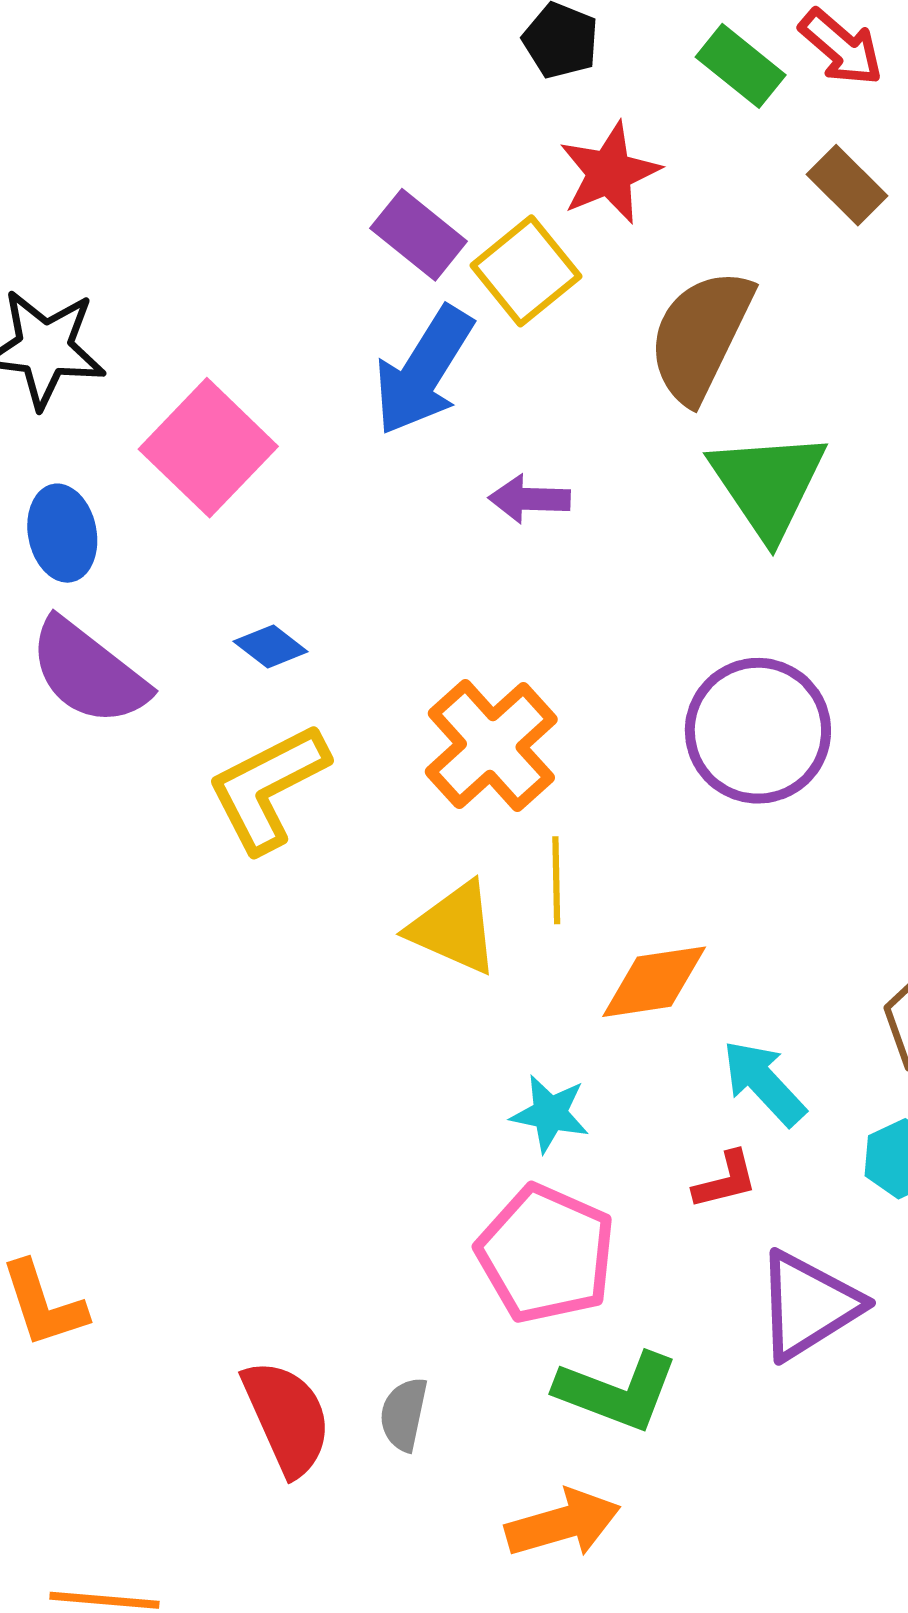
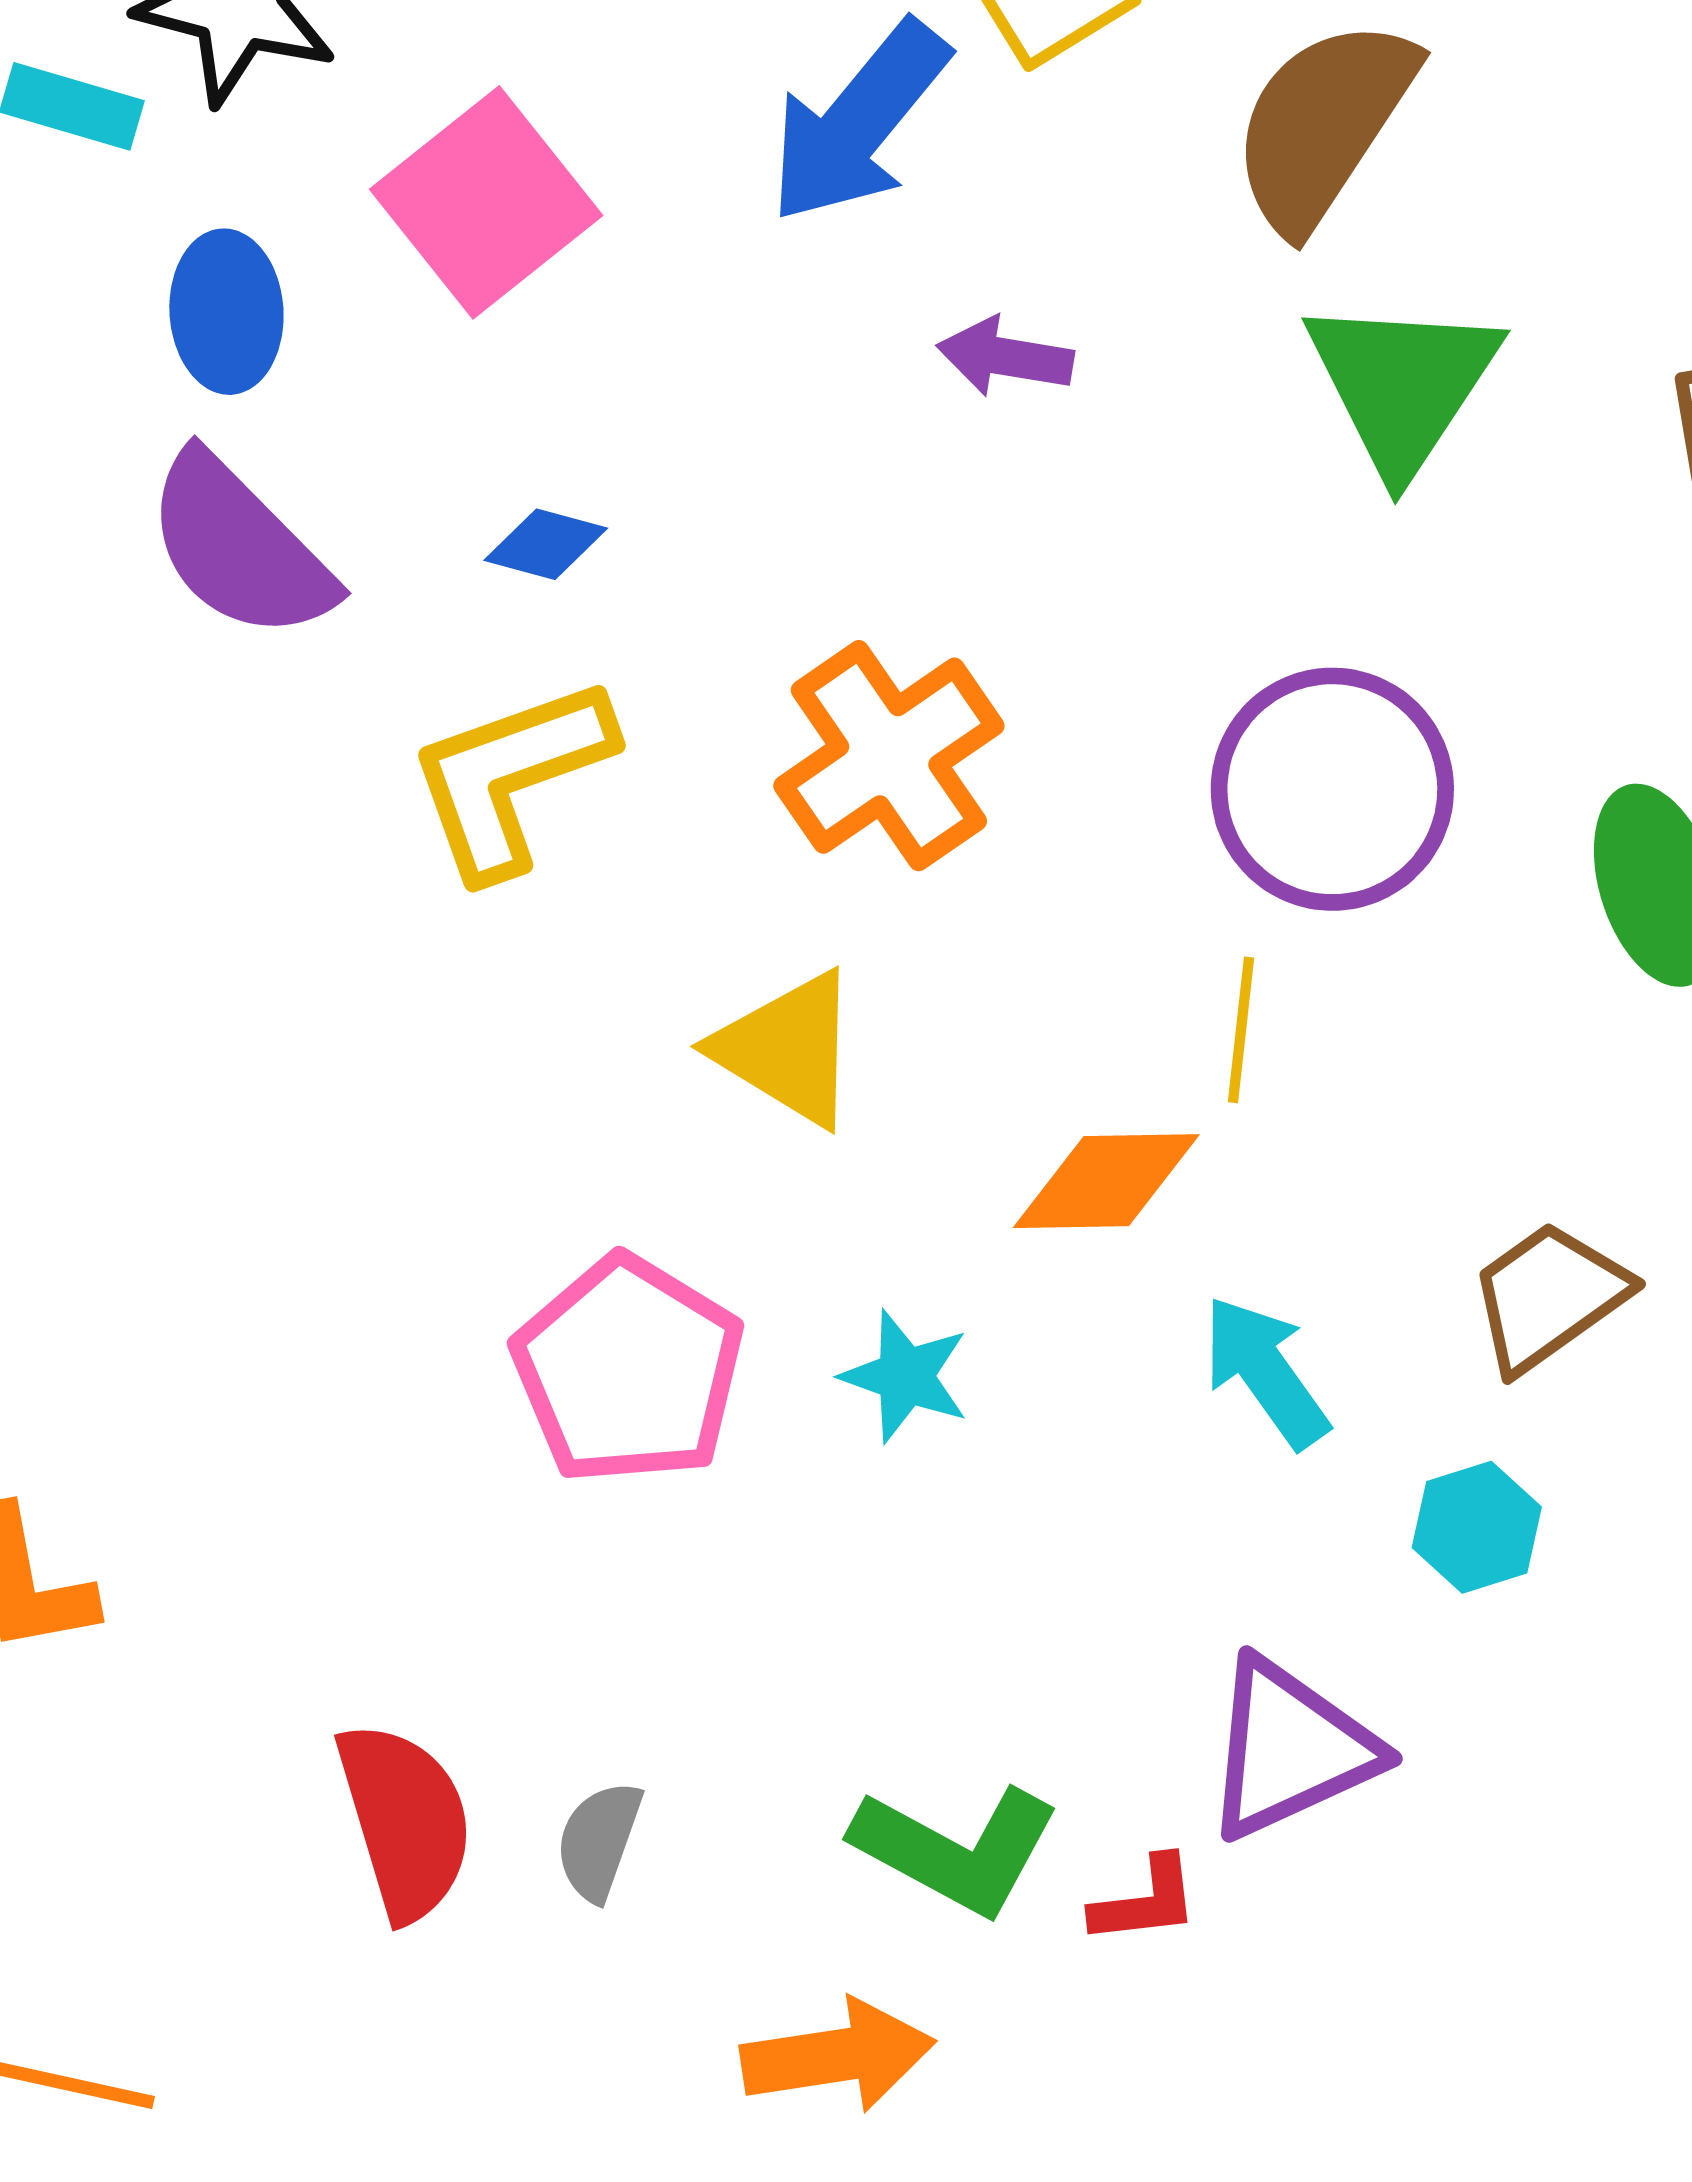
blue diamond: (271, 647) -> (546, 544), turned -30
yellow line: (556, 880) -> (1241, 1030), moved
red L-shape: (725, 1180) -> (1145, 1901), moved
pink pentagon: (546, 1254) -> (628, 1370), moved

